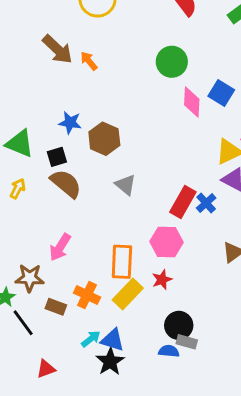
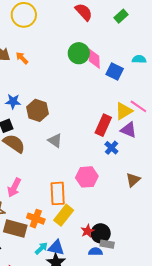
pink diamond: (192, 102) -> (94, 58), moved
red rectangle: (183, 202) -> (103, 125), moved
red star: (162, 280) -> (87, 231), moved
brown rectangle: (56, 307) -> (15, 229), size x1.6

